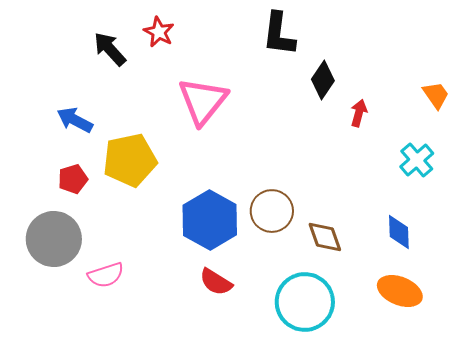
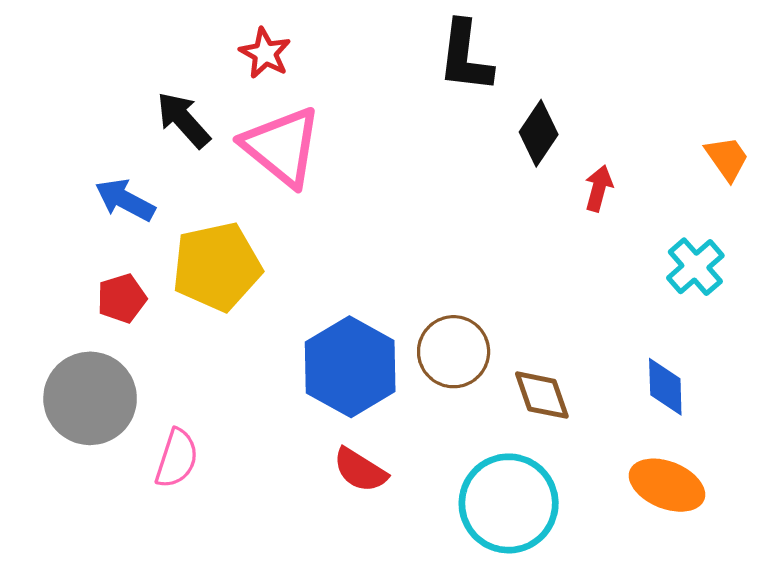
black arrow: (110, 49) -> (183, 120), moved
pink triangle: (203, 101) -> (282, 147), moved, turned -30
pink semicircle: (106, 275) -> (177, 458), turned -54

